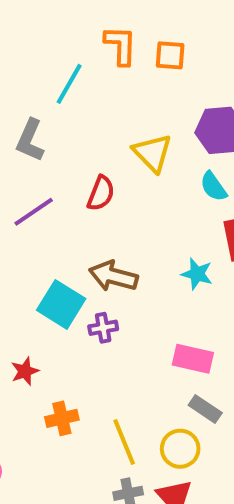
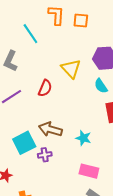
cyan line: (69, 84) -> (30, 34), turned -65
cyan star: (197, 274) -> (83, 138), moved
cyan square: (61, 304) -> (24, 143), turned 30

